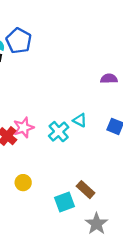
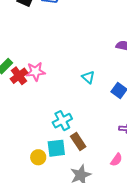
cyan cross: (59, 132) -> (62, 121), moved
yellow circle: (23, 183) -> (38, 157), moved

